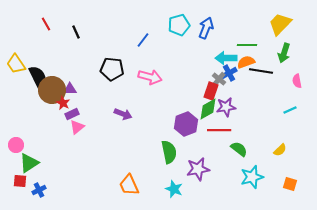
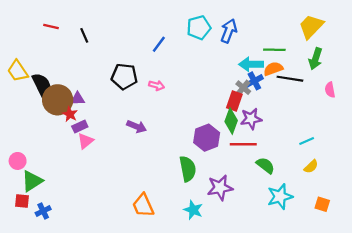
red line: (46, 24) -> (51, 26), turned -48
pink arrow: (150, 77) -> (157, 85), moved, size x0.6
green diamond: (208, 109) -> (231, 121), turned -40
cyan line: (290, 110) -> (307, 141), moved

